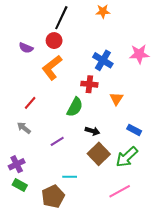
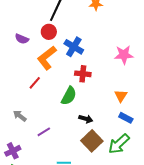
pink star: (139, 54) -> (124, 55), moved
blue cross: (103, 60) -> (74, 47), moved
orange triangle: (116, 99) -> (121, 96), moved
red line: (30, 103) -> (35, 83), moved
purple line: (57, 141) -> (44, 132), moved

